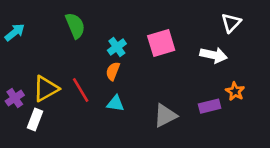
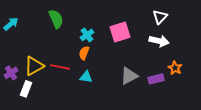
white triangle: (231, 23) -> (160, 17), moved
red line: (81, 90) -> (60, 67), turned -48
gray triangle: (165, 116) -> (129, 76), moved

